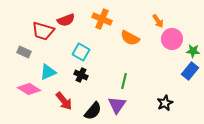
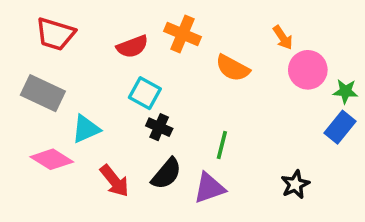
red semicircle: (66, 20) -> (132, 47), moved
red trapezoid: (43, 31) -> (55, 34), moved
gray rectangle: (24, 52) -> (43, 93), size x1.6
black cross: (81, 75) -> (159, 127), moved
purple triangle: (117, 105) -> (209, 188), turned 36
black semicircle: (93, 111) -> (166, 174), moved

